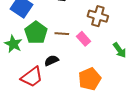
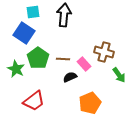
brown cross: (98, 16) -> (104, 52), moved
black semicircle: (51, 60) -> (70, 77), moved

